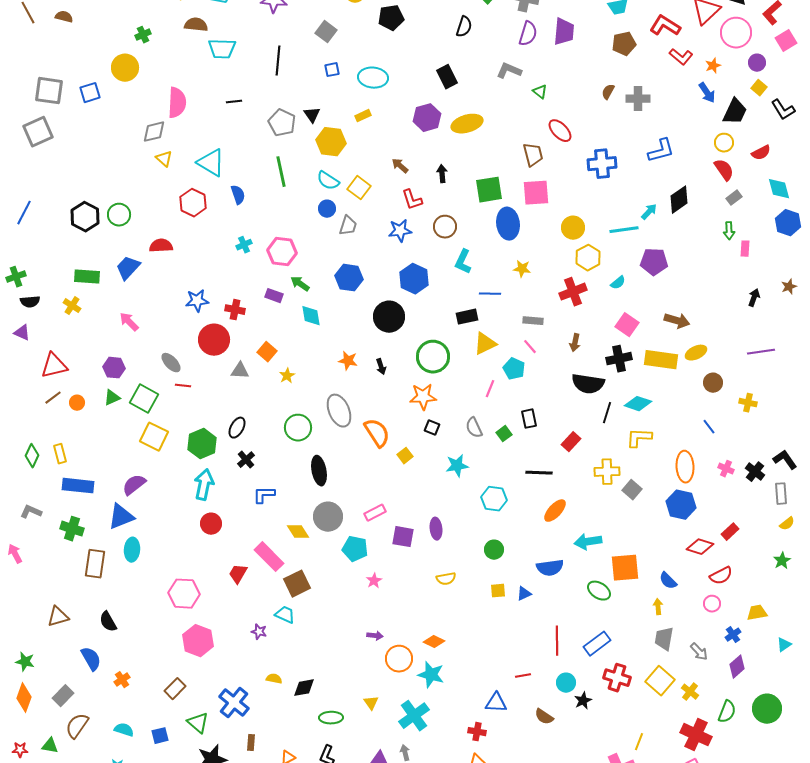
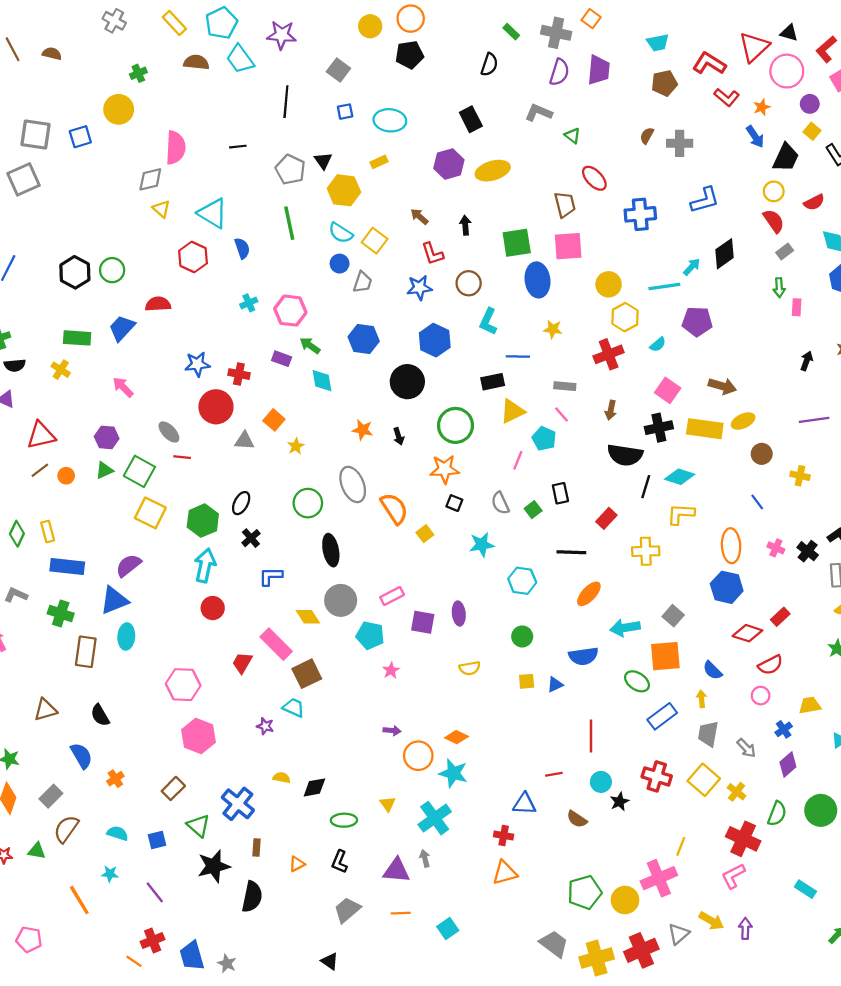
cyan trapezoid: (222, 49) -> (240, 59), moved, turned 52
gray square: (632, 490) -> (673, 616), moved
blue rectangle: (597, 644) -> (662, 716), moved

